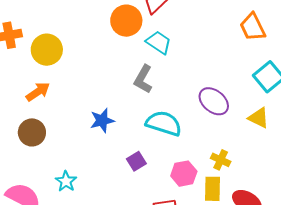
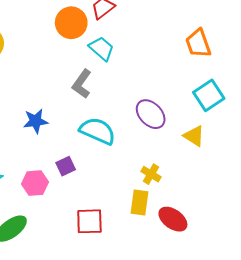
pink hexagon: (184, 174) -> (35, 183), moved

